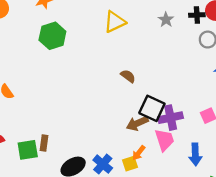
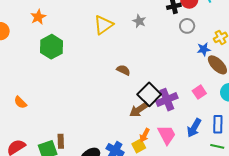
gray star: (166, 20) -> (139, 21), moved
black square: (152, 108) -> (149, 94), turned 30
pink trapezoid: (165, 140) -> (167, 135), moved
blue arrow: (195, 154) -> (194, 128), turned 42

